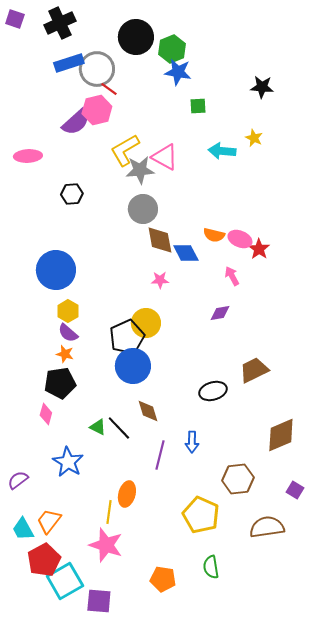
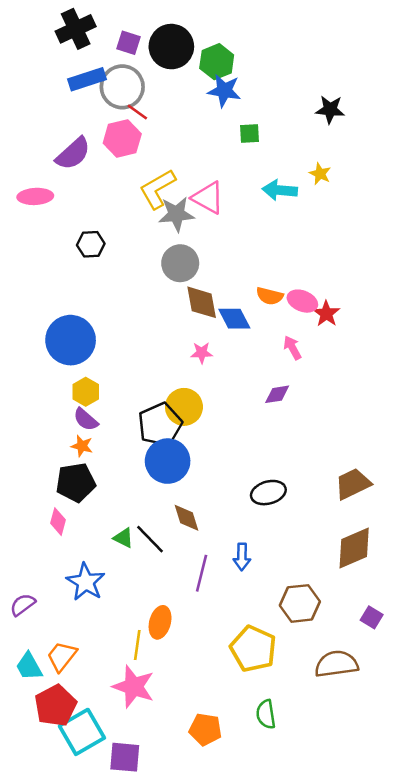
purple square: (15, 19) -> (129, 43), moved
purple semicircle: (76, 122) -> (73, 154), moved
brown trapezoid: (254, 370) -> (353, 484), moved

